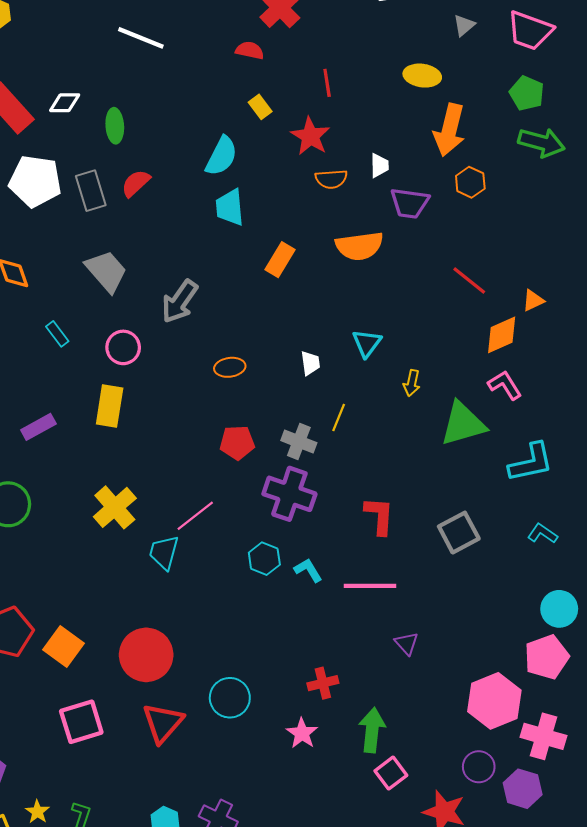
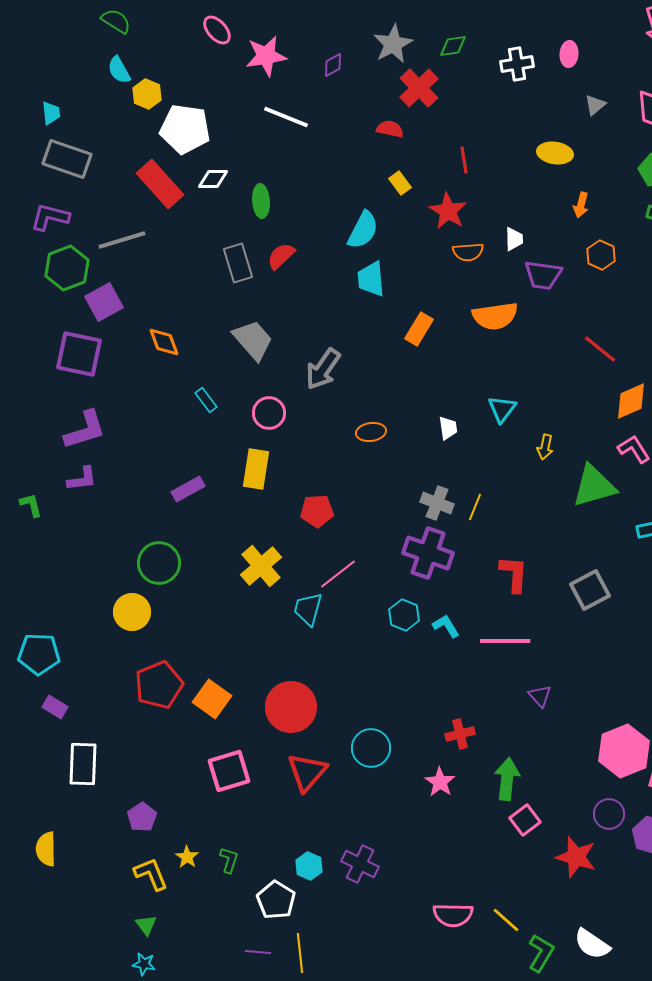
orange arrow: (449, 130) -> (581, 205), size x0.5
white pentagon: (35, 181) -> (185, 129), moved
yellow line: (339, 417) -> (475, 507), moved
red pentagon: (237, 443) -> (317, 511), moved

